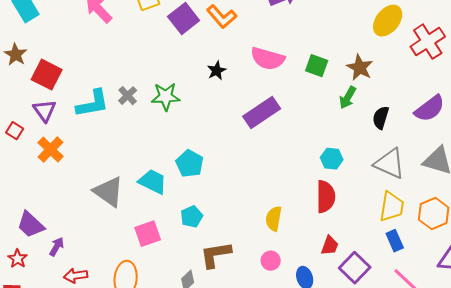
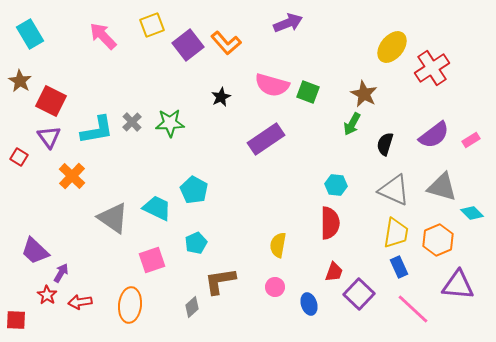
green square: (317, 66) -> (308, 92), moved
orange cross: (51, 150) -> (72, 176), moved
red star: (18, 259) -> (47, 295), moved

